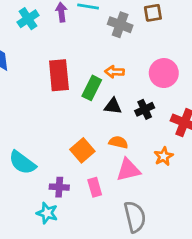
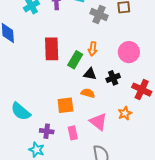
orange arrow: (114, 72) -> (93, 49), turned -88
orange semicircle: (118, 142) -> (88, 93), moved
orange square: (82, 150) -> (65, 105), turned 30
pink triangle: (128, 170) -> (98, 122), turned 48

